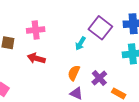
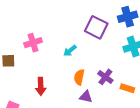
cyan arrow: (80, 44) -> (70, 51), moved, turned 32
red arrow: (36, 58) -> (41, 86), moved, turned -96

